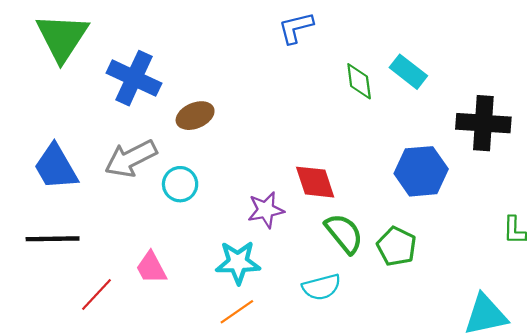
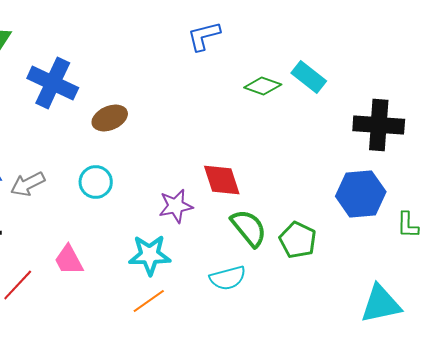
green diamond: (359, 81) -> (263, 86), turned -63
gray arrow: (131, 158) -> (28, 184), moved, size x0.7
blue hexagon: (421, 171) -> (361, 194), moved

